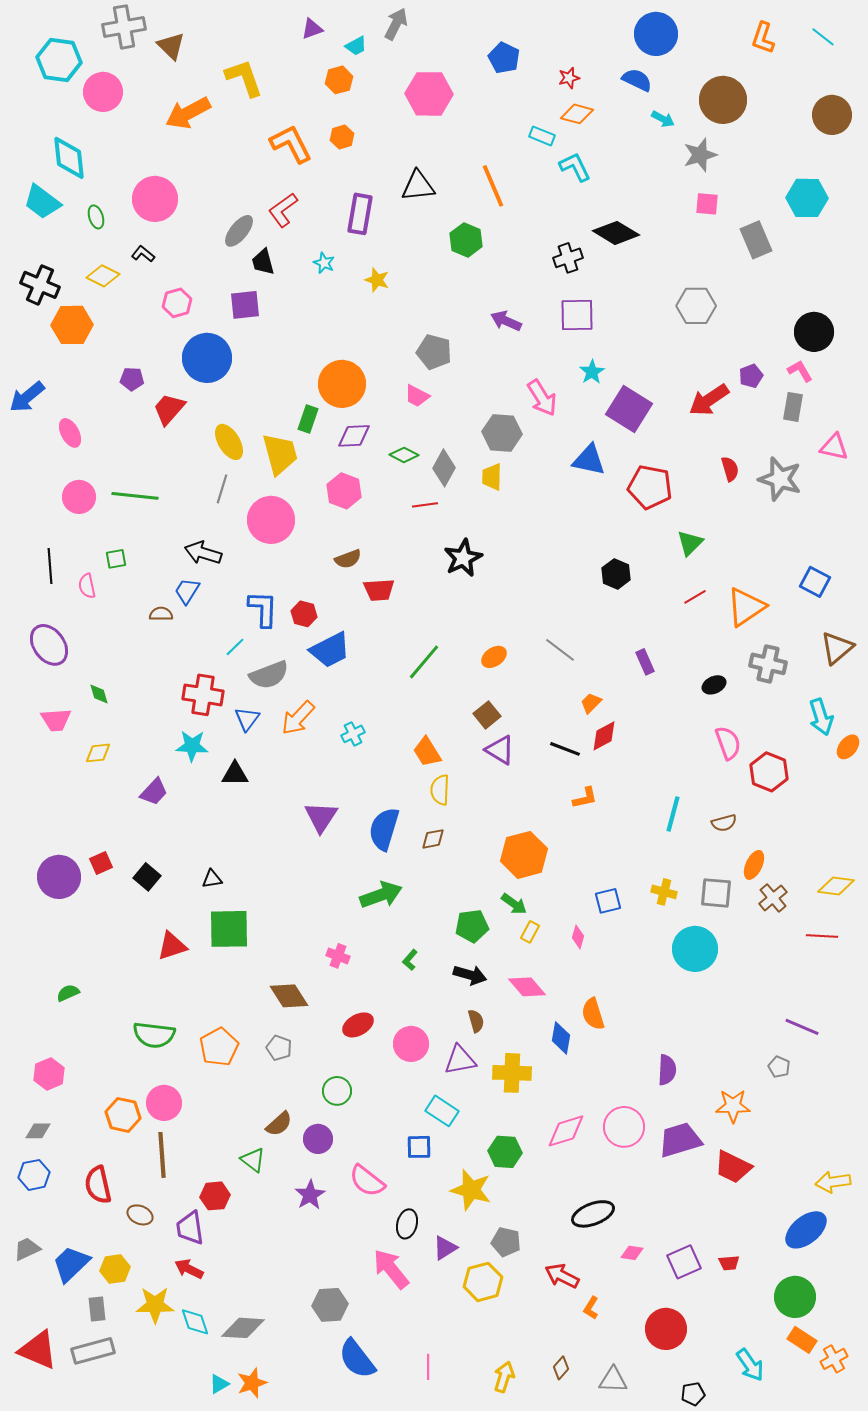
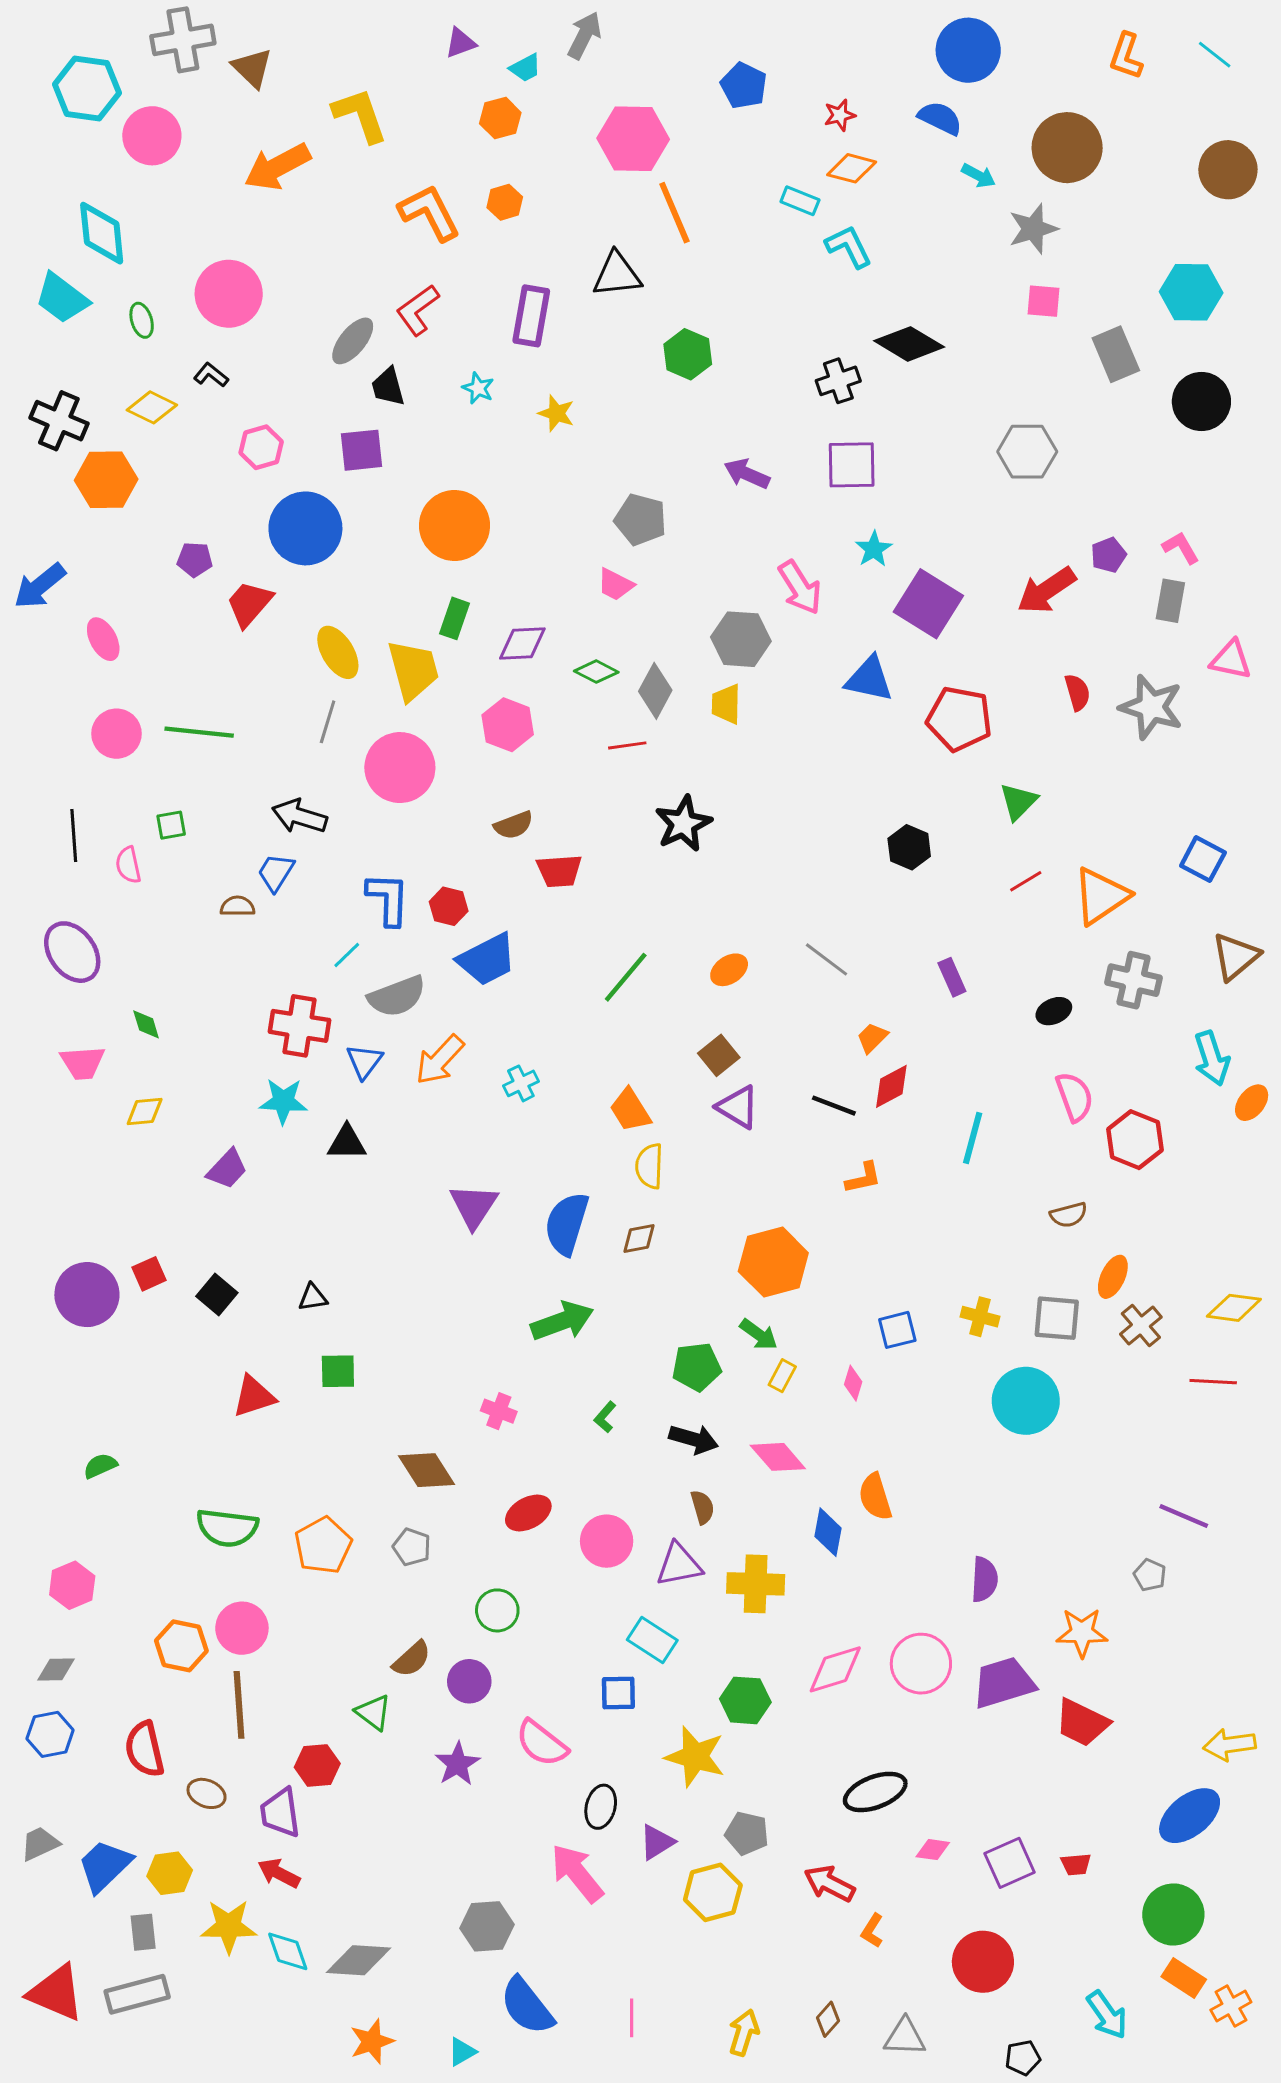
orange line: (493, 186) -> (674, 213), moved
black circle: (814, 332) -> (1201, 401), moved
orange circle: (342, 384) -> (455, 525), moved
cyan line: (673, 814) -> (973, 1138), moved
green square: (229, 929) -> (338, 1371), size x0.6
cyan triangle: (219, 1384) -> (462, 2052), moved

